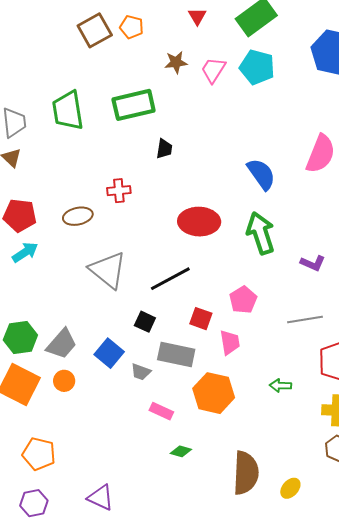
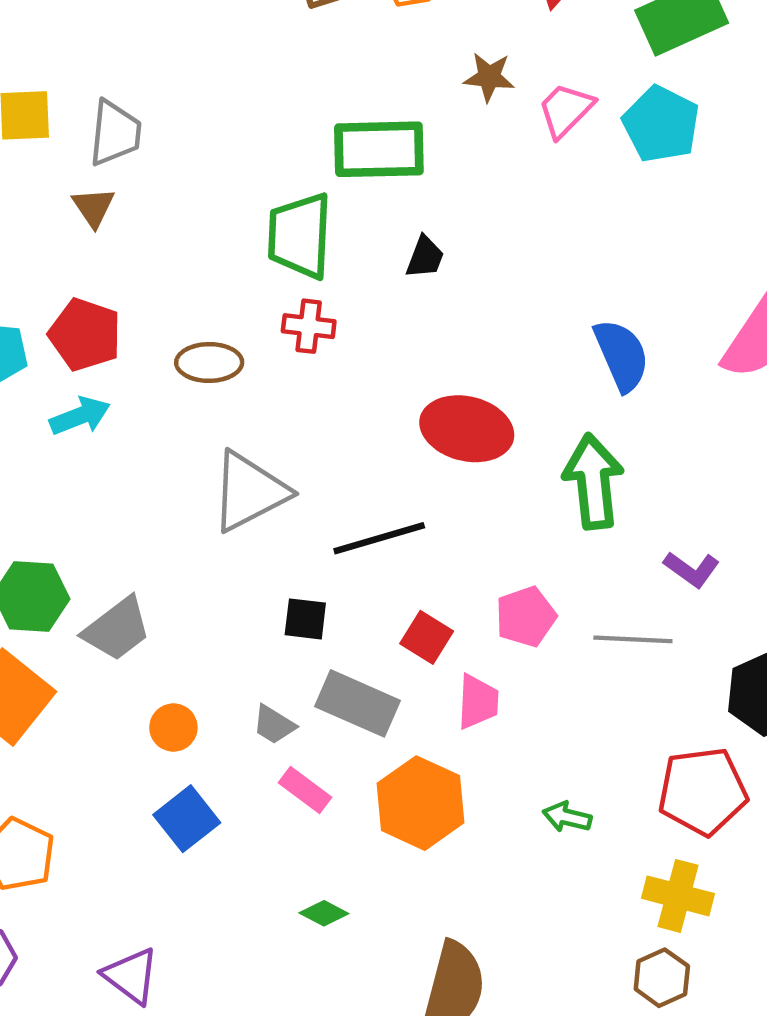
green trapezoid: (68, 110) -> (300, 236), moved
gray triangle: (108, 270) -> (249, 492), turned 42
gray line: (305, 320) -> (633, 639), moved
black square: (145, 322) -> (305, 619), turned -30
blue square: (109, 353) -> (187, 819), moved
orange circle: (64, 381) -> (173, 728), moved
pink rectangle: (161, 411) -> (305, 790), moved

